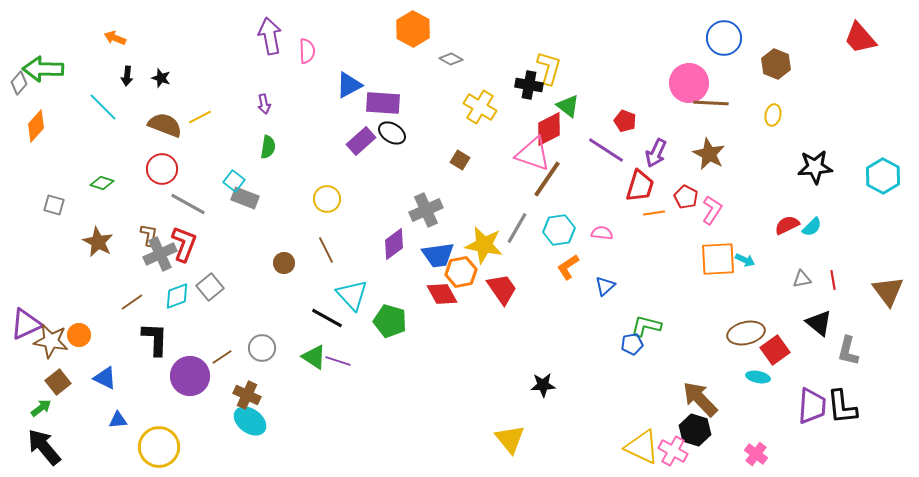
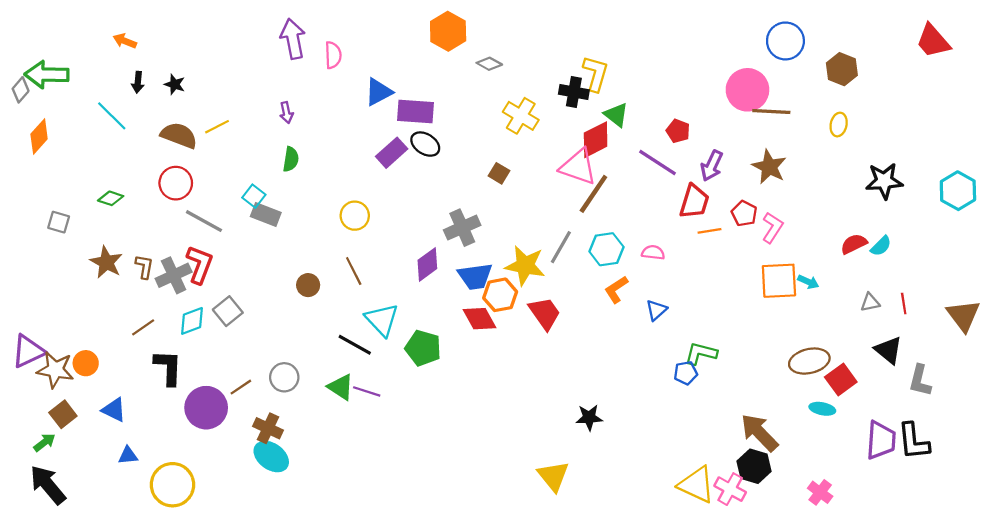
brown L-shape: (149, 235) -> (144, 267), moved

